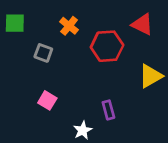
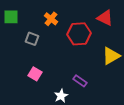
purple rectangle: (108, 110) -> (80, 81), turned -40

